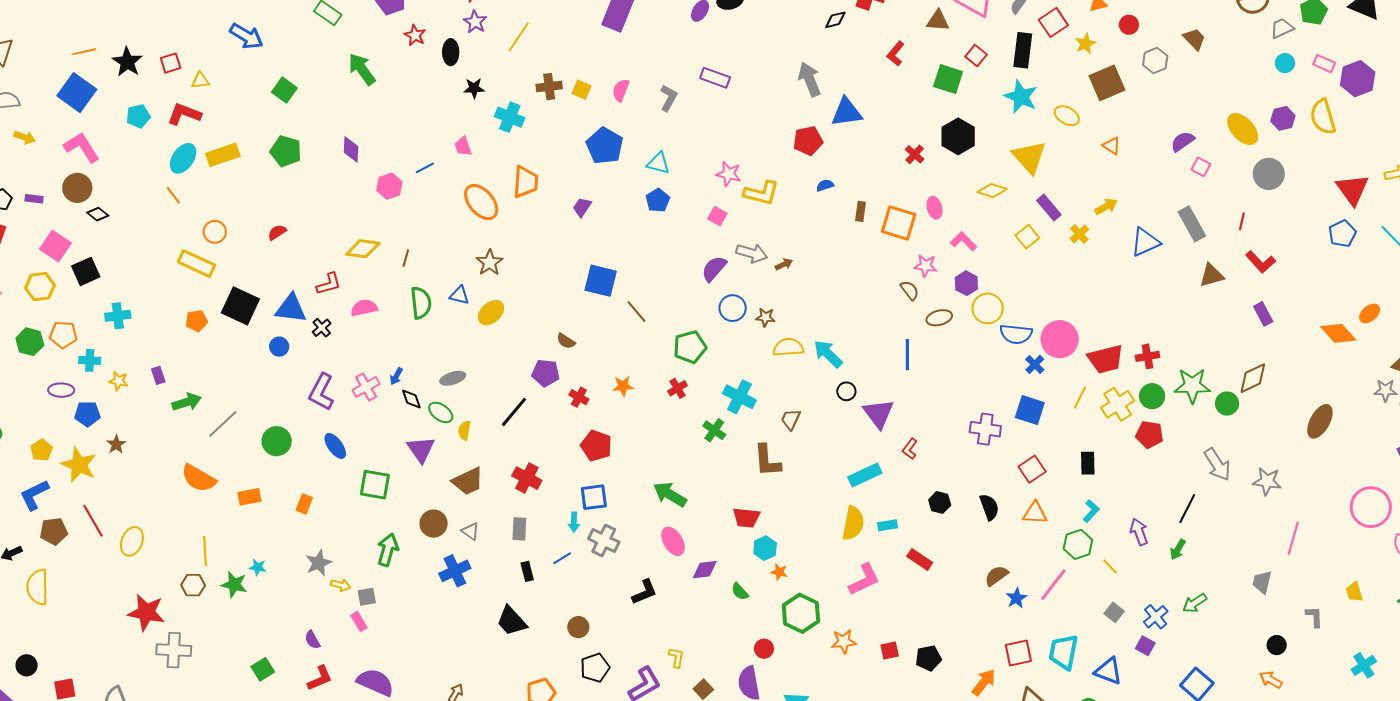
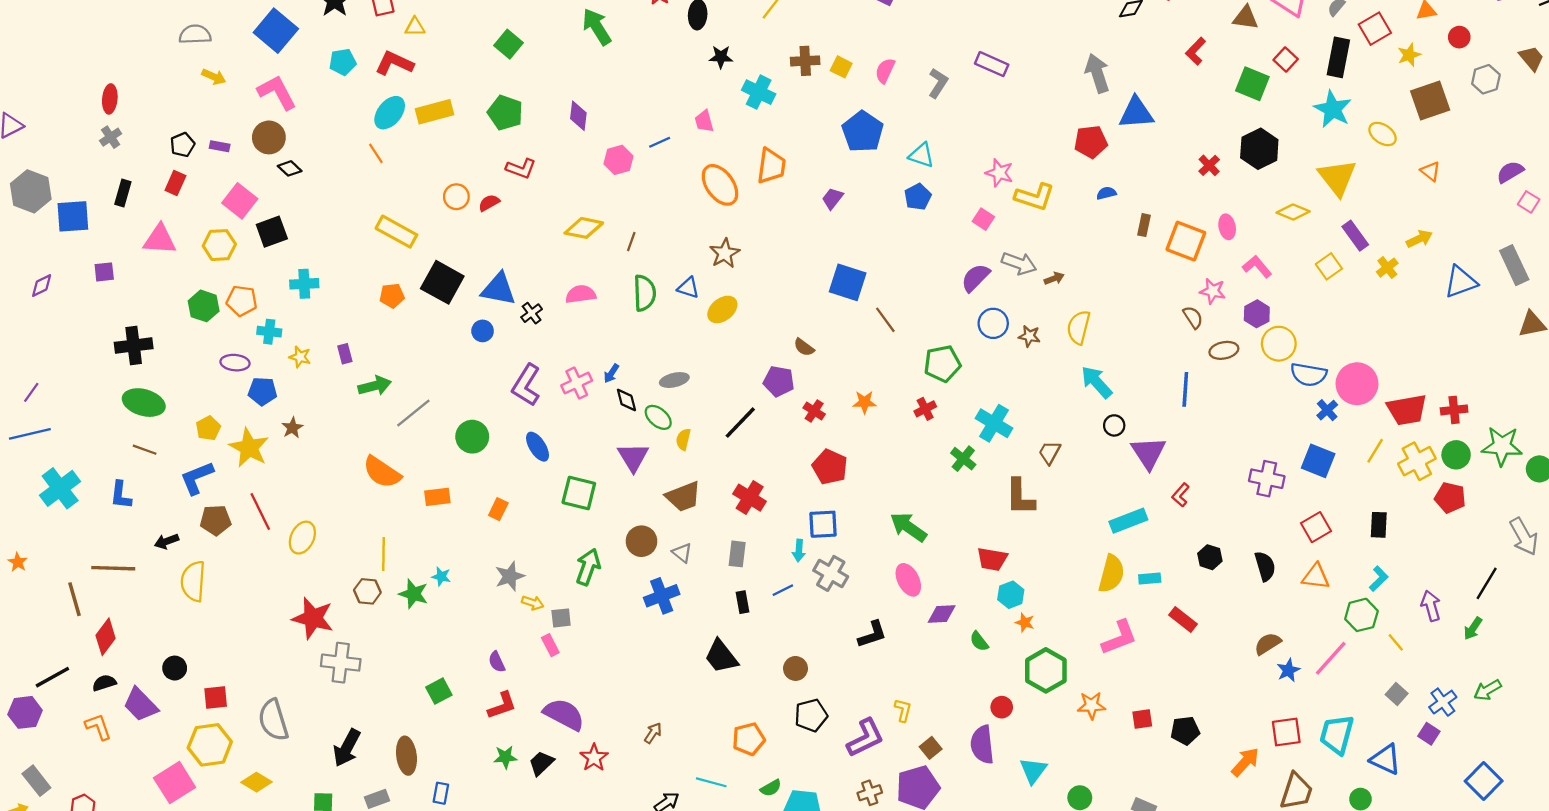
orange circle: (215, 232) -> (456, 197), moved
red L-shape: (329, 284) -> (521, 169), moved, turned 32
yellow semicircle: (788, 347) -> (1079, 327), moved, turned -76

